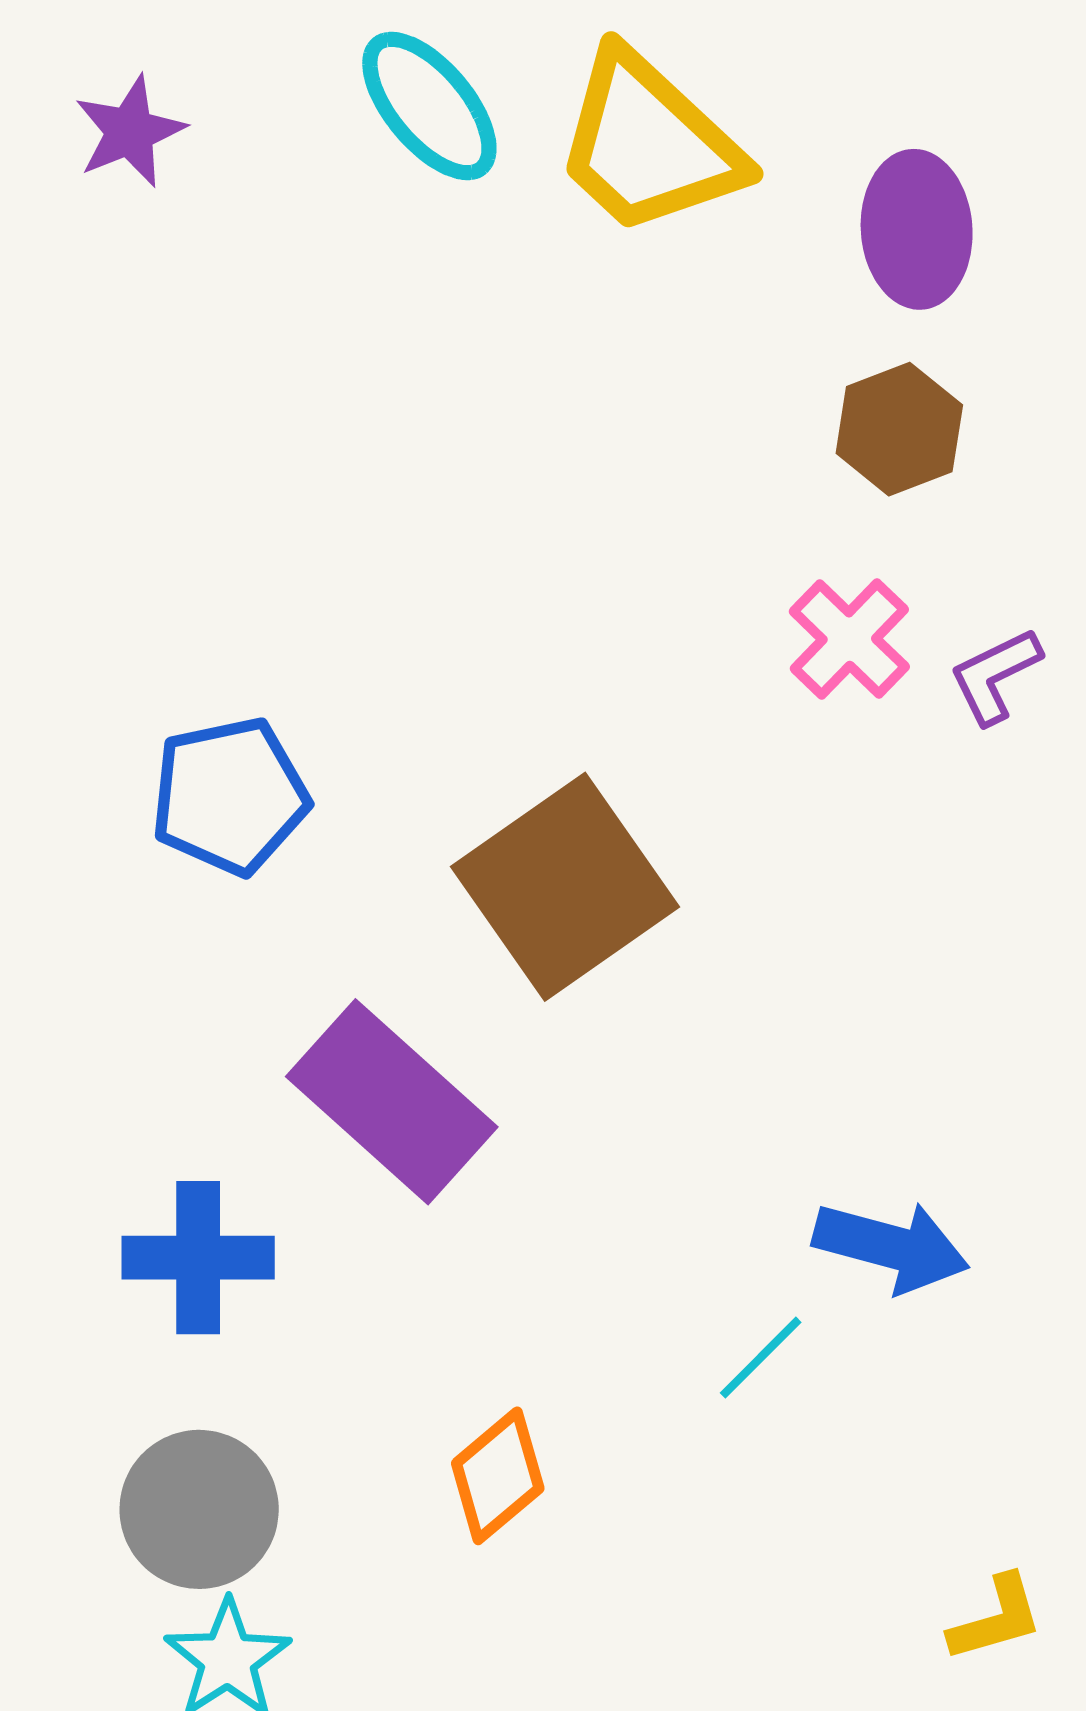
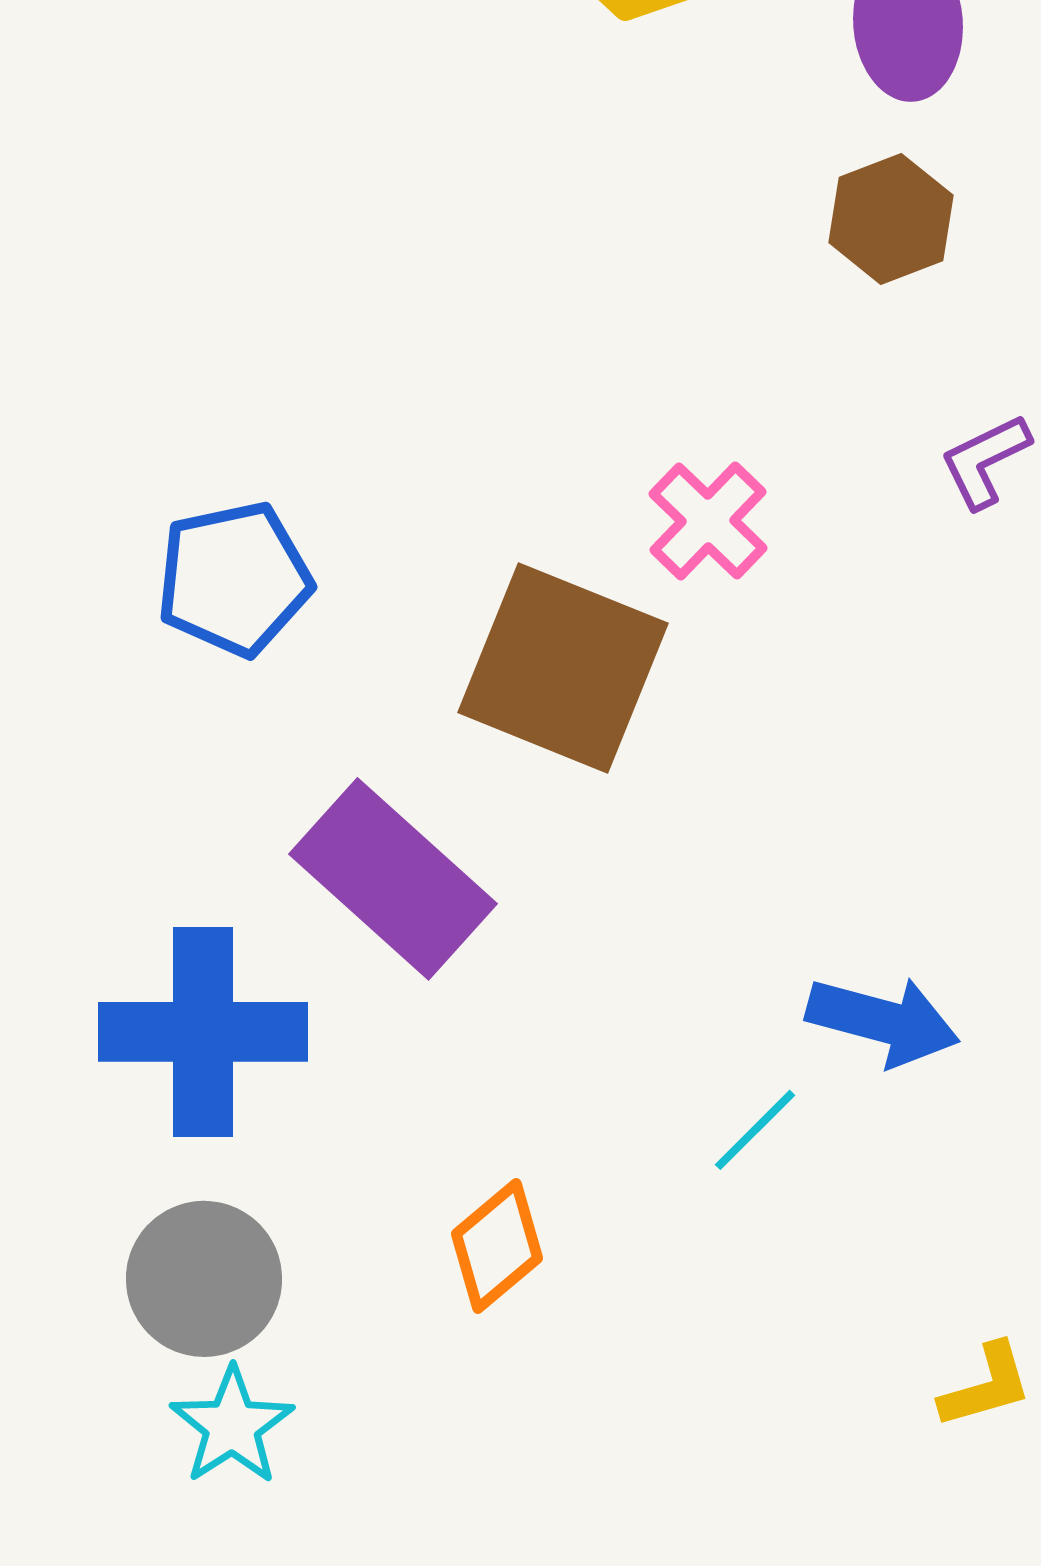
pink cross: (849, 639) -> (708, 521), moved
brown square: (565, 887) -> (563, 668), turned -33
blue cross: (198, 1258) -> (203, 1032), size x1.4

